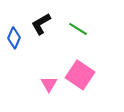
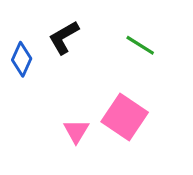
green line: (78, 29) -> (140, 45), moved

